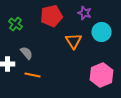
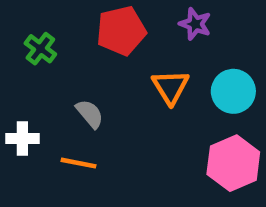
cyan circle: (102, 32) -> (233, 91), moved
gray semicircle: (27, 53) -> (90, 114), moved

